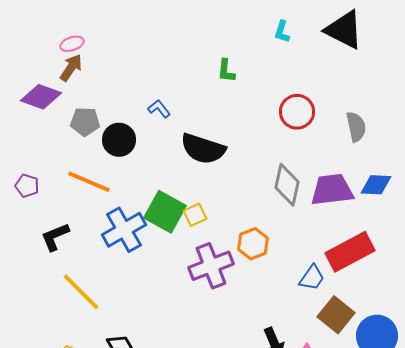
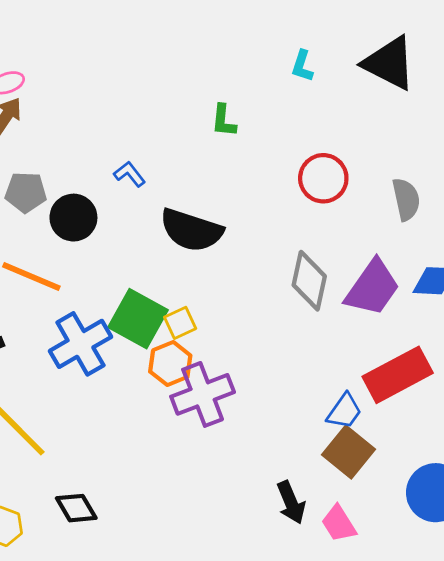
purple trapezoid: (332, 190) -> (372, 288), turned 132
orange hexagon: (253, 244) -> (170, 364), moved
brown square: (336, 315) -> (349, 452), moved

